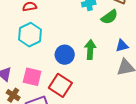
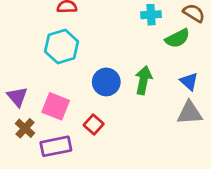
blue triangle: (122, 46) -> (189, 81), turned 48
red square: (60, 85) -> (94, 124), size x0.6

